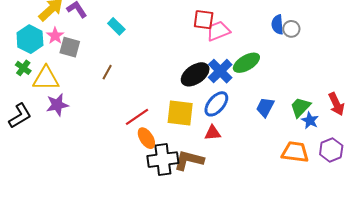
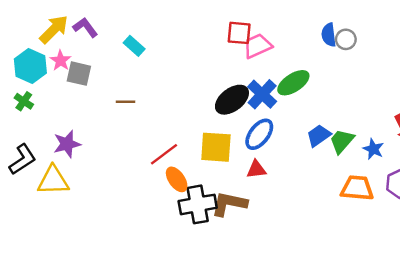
brown line: (107, 72) -> (125, 102), turned 63
yellow triangle: (46, 78) -> (53, 181), moved
blue trapezoid: (265, 107) -> (319, 136), turned 30
green trapezoid: (300, 107) -> (342, 141), moved

